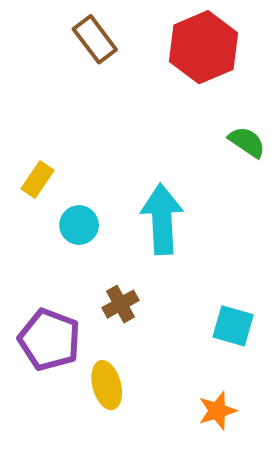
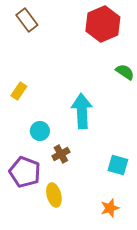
brown rectangle: (95, 39) -> (27, 20), moved
cyan circle: (79, 225) -> (40, 131), moved

